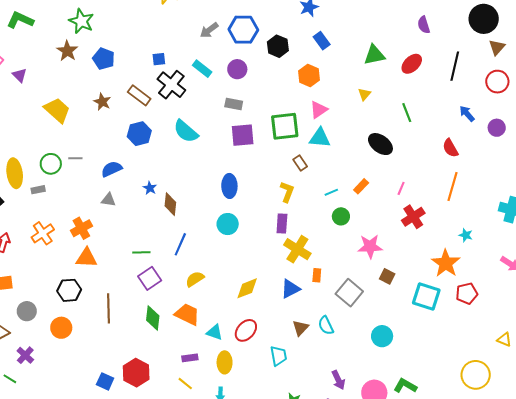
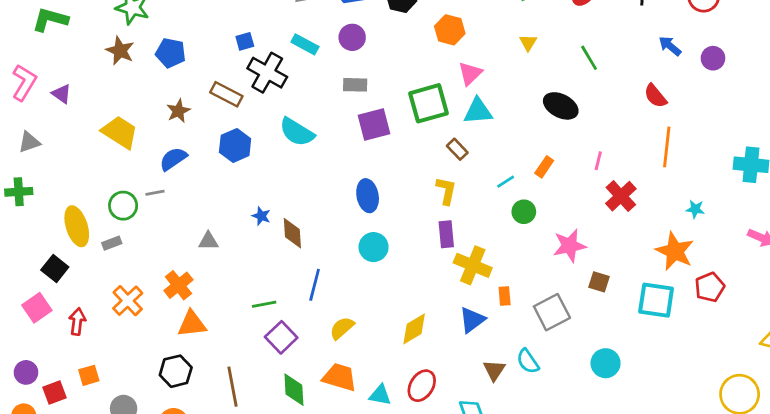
brown star: (102, 102) -> (178, 111), turned 30
blue semicircle: (112, 169) -> (173, 159), moved
gray square: (349, 293) -> (552, 312), turned 32

